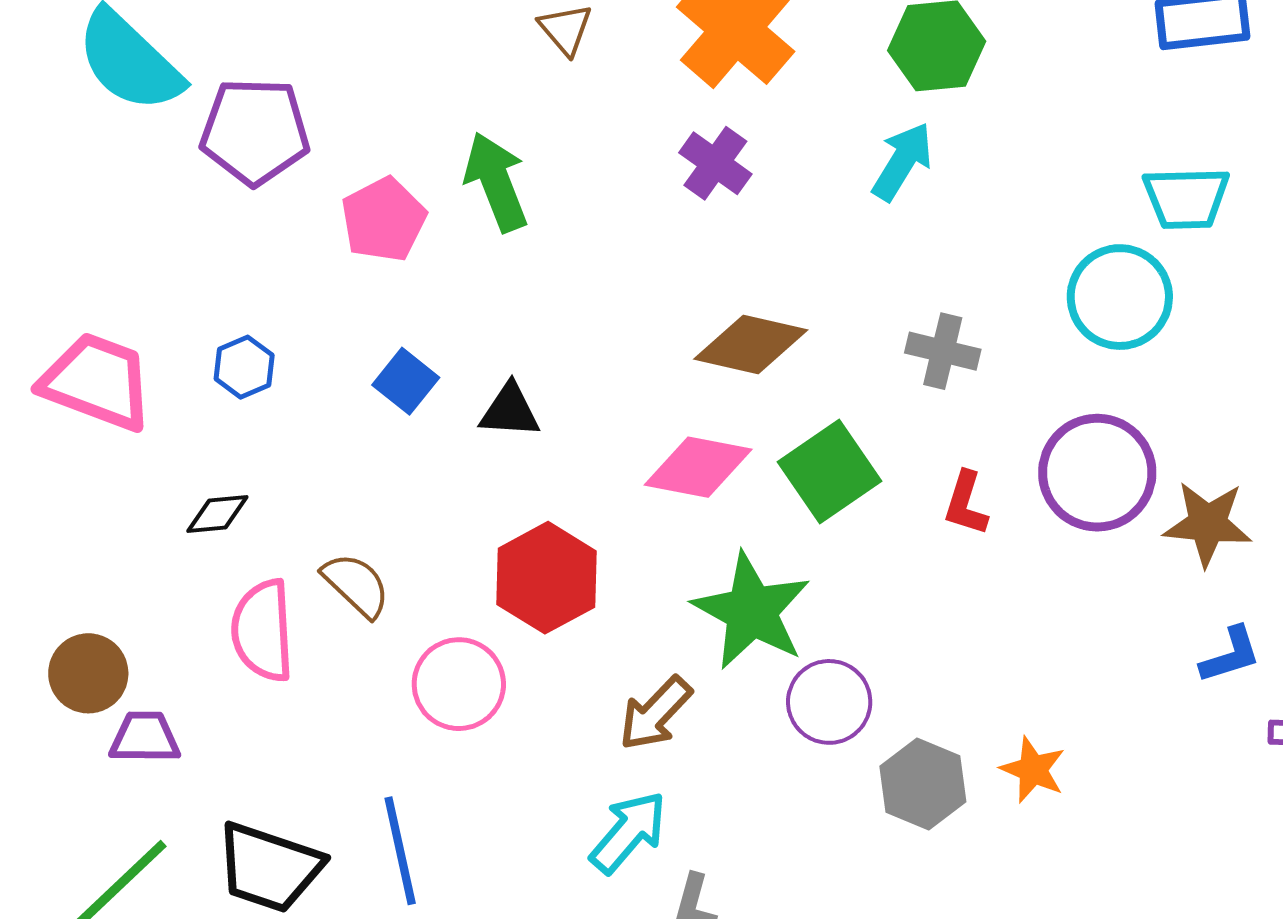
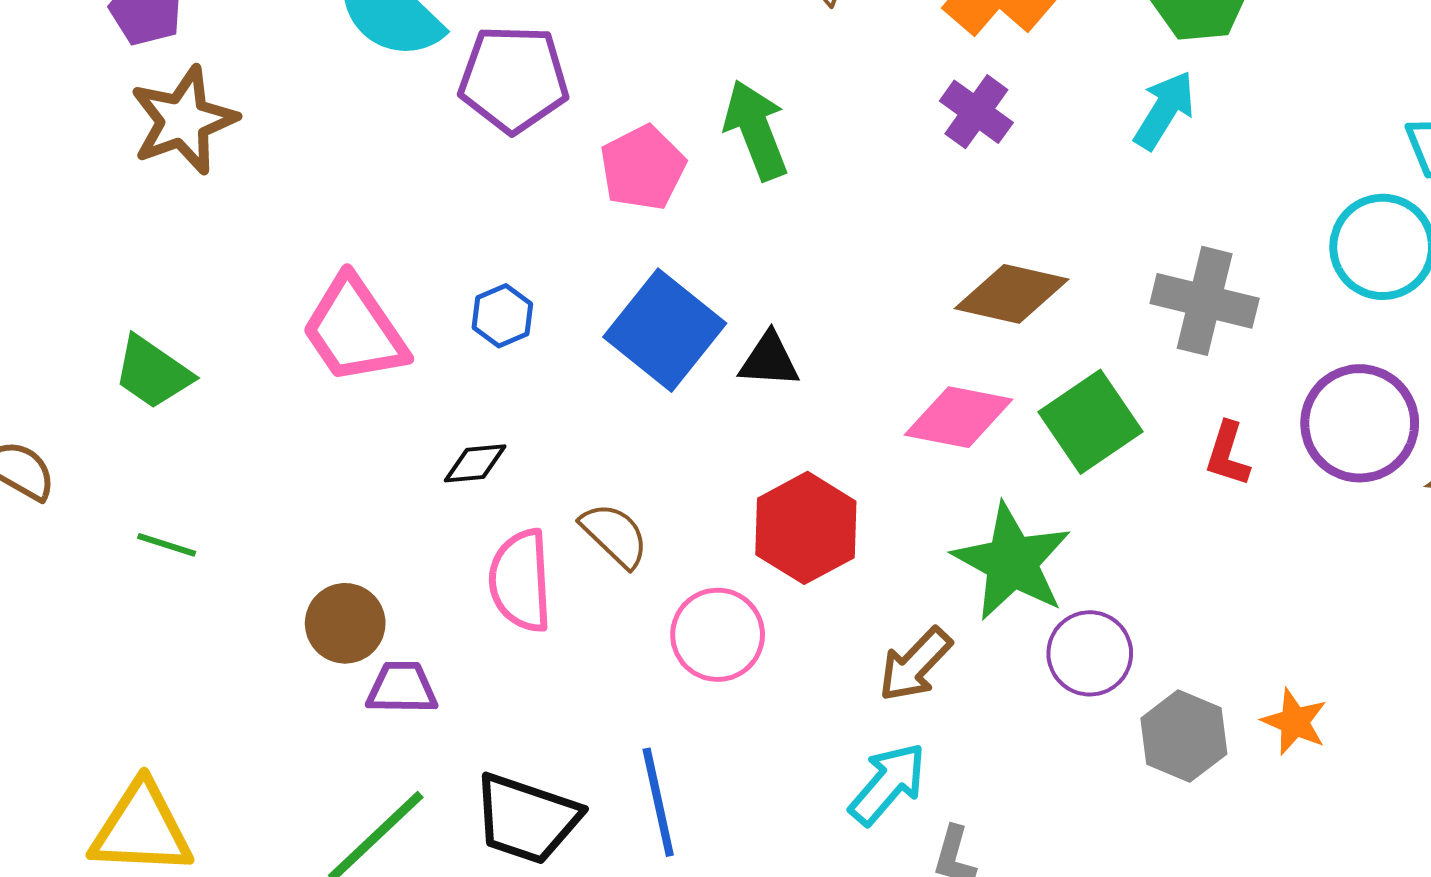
gray cross: (943, 351) -> (1205, 301), size x1.4
blue square: (406, 381) -> (665, 330), size x1.8
pink trapezoid: (97, 382) -> (354, 330), turned -145

